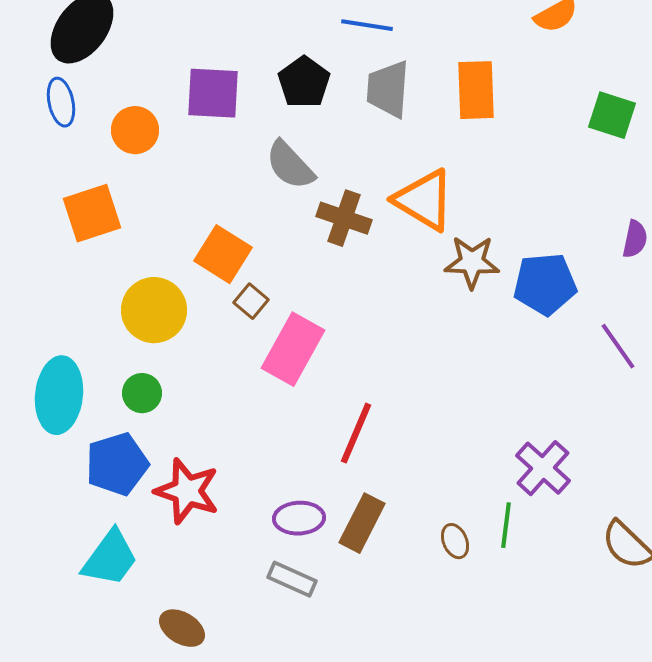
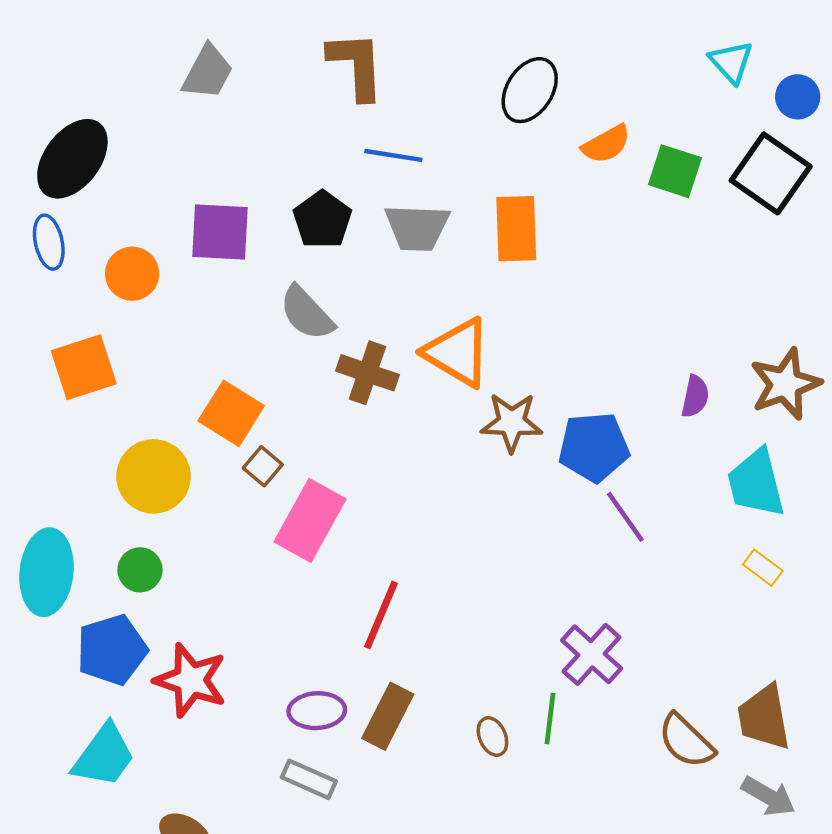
gray trapezoid: (388, 89) -> (417, 227), turned -92
green square: (612, 115) -> (675, 171), moved
purple line: (618, 346) -> (625, 517), moved

